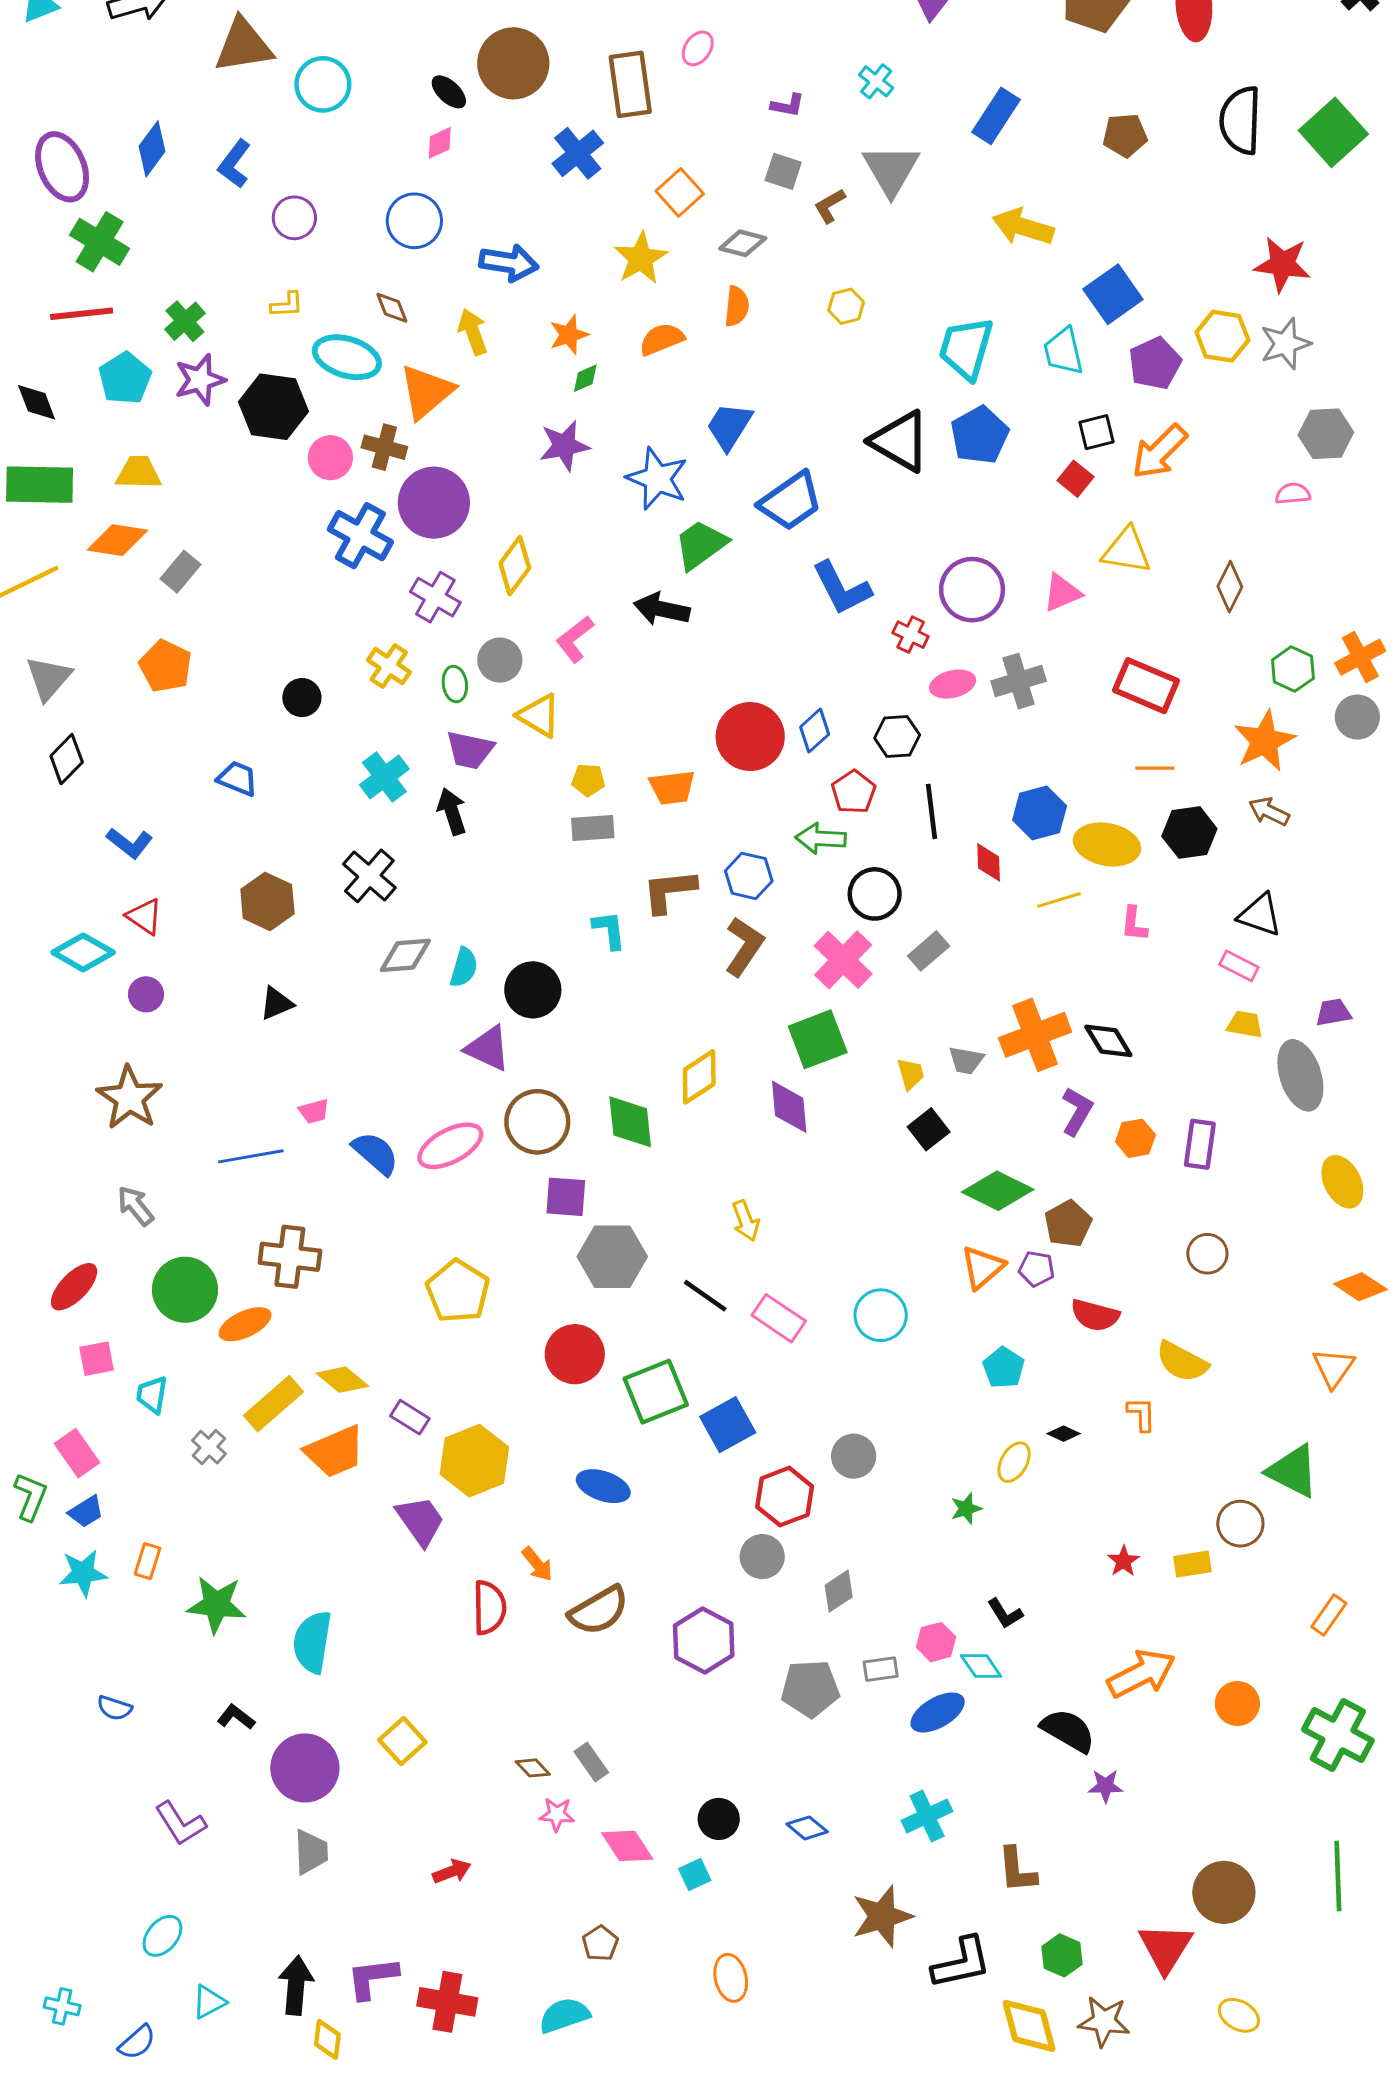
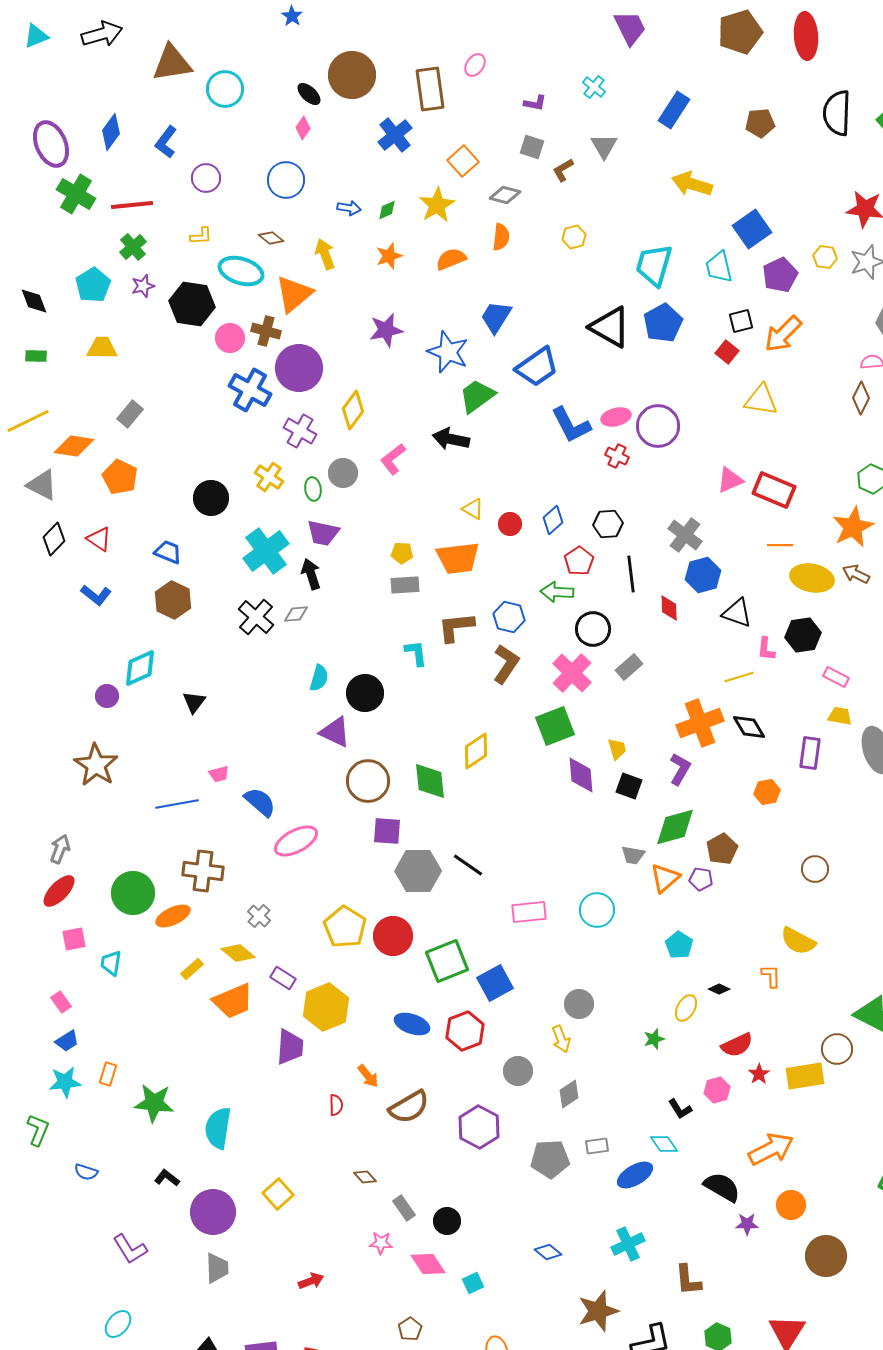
pink diamond: (440, 143) -> (303, 128), turned -30
gray triangle: (891, 170) -> (604, 146), size x0.7
blue arrow: (509, 263) -> (349, 208), size x0.6
brown diamond: (392, 308) -> (271, 238), turned -30
red line: (82, 314) -> (132, 205), moved
yellow hexagon: (1222, 336) -> (825, 257), size x0.7
green diamond: (585, 378) -> (387, 210), moved
purple star: (200, 380) -> (143, 286), size x0.7
green rectangle: (40, 485) -> (36, 356), size x0.5
orange diamond: (118, 540) -> (74, 446), moved
brown diamond: (1230, 587) -> (861, 398), moved
pink triangle: (1062, 593) -> (730, 480), moved
gray triangle: (49, 678) -> (42, 485), turned -44
gray cross: (1019, 681) -> (685, 535), moved, turned -36
pink ellipse: (953, 684) -> (616, 417), moved
black circle: (302, 698) -> (211, 498), size x1.4
yellow triangle: (539, 716) -> (473, 509), moved, size x0.7
red circle: (750, 737) -> (510, 524), size x0.5
cyan cross: (384, 777) -> (266, 551), size x1.4
orange trapezoid: (672, 787) -> (458, 558), size x1.4
black hexagon: (1189, 832) -> (803, 635), moved
yellow ellipse: (1107, 844) -> (812, 578), moved
yellow line: (1059, 900) -> (739, 677), moved
brown hexagon: (267, 901) -> (173, 600), moved
black triangle: (1260, 915) -> (737, 613), moved
red triangle: (144, 916) -> (99, 539), moved
cyan diamond: (83, 952) -> (140, 668), moved, turned -54
gray diamond: (405, 955) -> (296, 614), moved, size x0.7
black triangle: (276, 1003) -> (194, 702), turned -30
gray trapezoid: (966, 1060) -> (633, 855), moved
purple diamond: (789, 1107) -> (581, 775), moved
purple L-shape: (1077, 1111) -> (680, 769), moved
black square: (929, 1129) -> (629, 786), turned -32
purple rectangle: (1200, 1144) -> (810, 753), moved
pink ellipse: (450, 1146) -> (296, 841), moved
green diamond: (998, 1191) -> (675, 827), turned -42
gray arrow: (136, 1206) -> (60, 849), moved, turned 60
yellow arrow: (746, 1221) -> (561, 1039), moved
yellow pentagon: (458, 1291) -> (345, 927), moved
black line: (705, 1296) -> (468, 865), moved
red semicircle: (1095, 1315) -> (737, 1045), moved, turned -40
pink rectangle: (779, 1318) -> (529, 912), turned -40
yellow rectangle: (273, 1404) -> (192, 969), size x0.6
gray cross: (209, 1447) -> (259, 916), moved
pink rectangle: (77, 1453) -> (61, 1002), size x0.7
green L-shape: (31, 1497) -> (38, 1130), moved
red hexagon: (785, 1497) -> (465, 1031), moved
purple trapezoid: (420, 1521) -> (290, 1047), turned 39
yellow rectangle: (1192, 1564) -> (805, 1076), size x1.5
red semicircle: (489, 1608) -> (336, 1105), size x0.6
pink hexagon: (936, 1642) -> (717, 1090), moved
orange circle: (1237, 1704) -> (791, 1205), moved
brown diamond: (533, 1768) -> (365, 1177), moved
black circle: (719, 1819) -> (447, 1221), moved
brown circle: (1224, 1892) -> (826, 1256), moved

